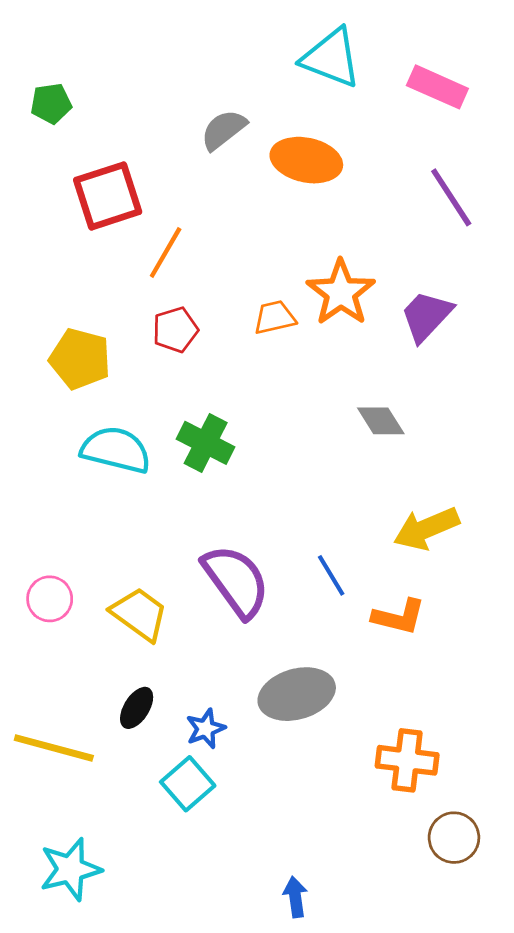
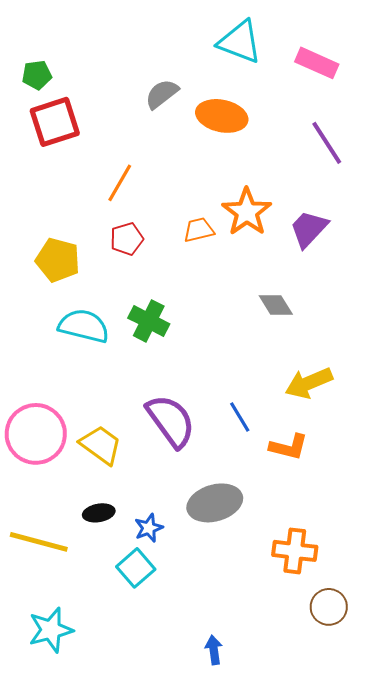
red square: (108, 196) -> (55, 122), moved
pink circle: (50, 599) -> (36, 434), size x1.8
black ellipse: (137, 708) -> (99, 513), turned 48

